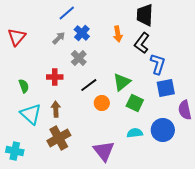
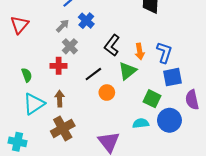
orange arrow: (118, 34) -> (140, 51), moved
black L-shape: (142, 43) -> (112, 45), moved
gray cross: (79, 58) -> (70, 46), moved
green square: (135, 103) -> (152, 99), moved
cyan triangle: (31, 114) -> (34, 104), turned 45

